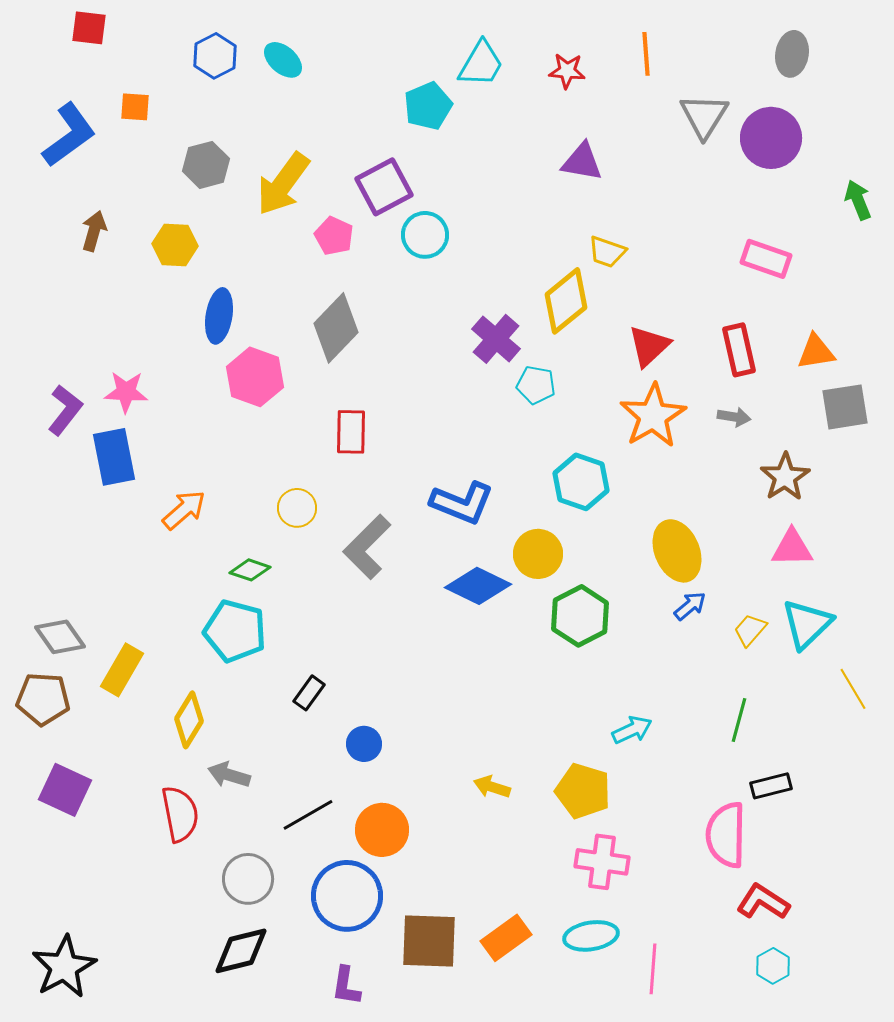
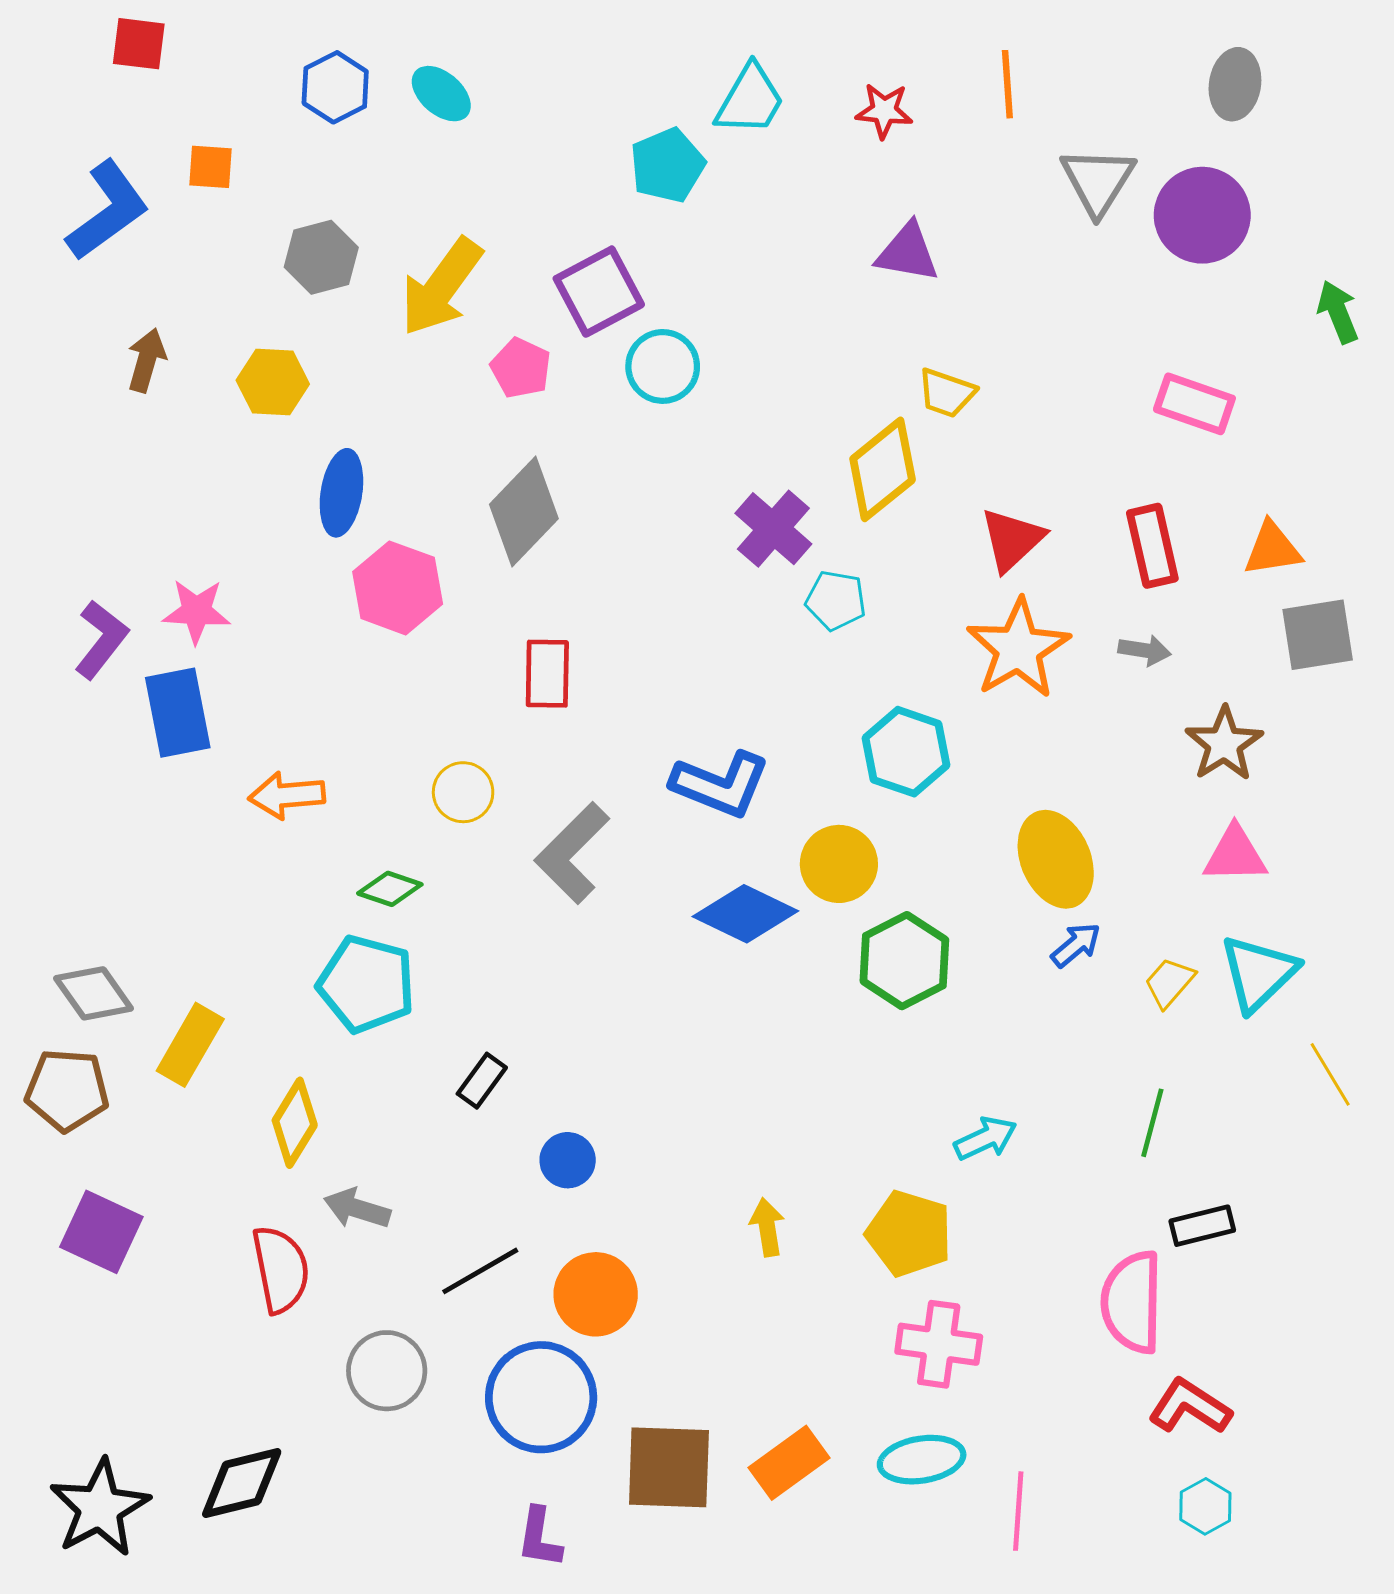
orange arrow: (184, 510) -> (287, 795), turned -144
yellow arrow: (492, 787) -> (767, 1227), turned 63
black diamond: (241, 951) -> (242, 1483), moved

